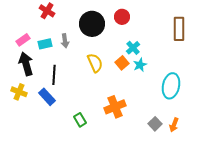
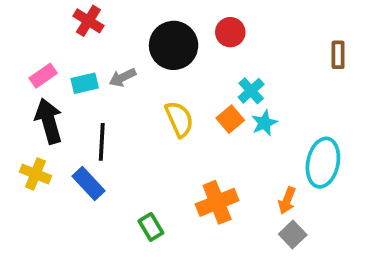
brown rectangle: (179, 29) -> (338, 55), size x0.6
gray arrow: (65, 41) -> (122, 78), turned 72
orange arrow: (174, 125) -> (287, 200), moved

